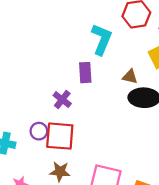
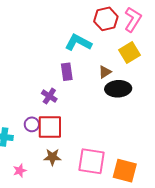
cyan L-shape: (102, 39) -> (78, 43), turned -80
brown triangle: (130, 77) -> (105, 72), turned -40

